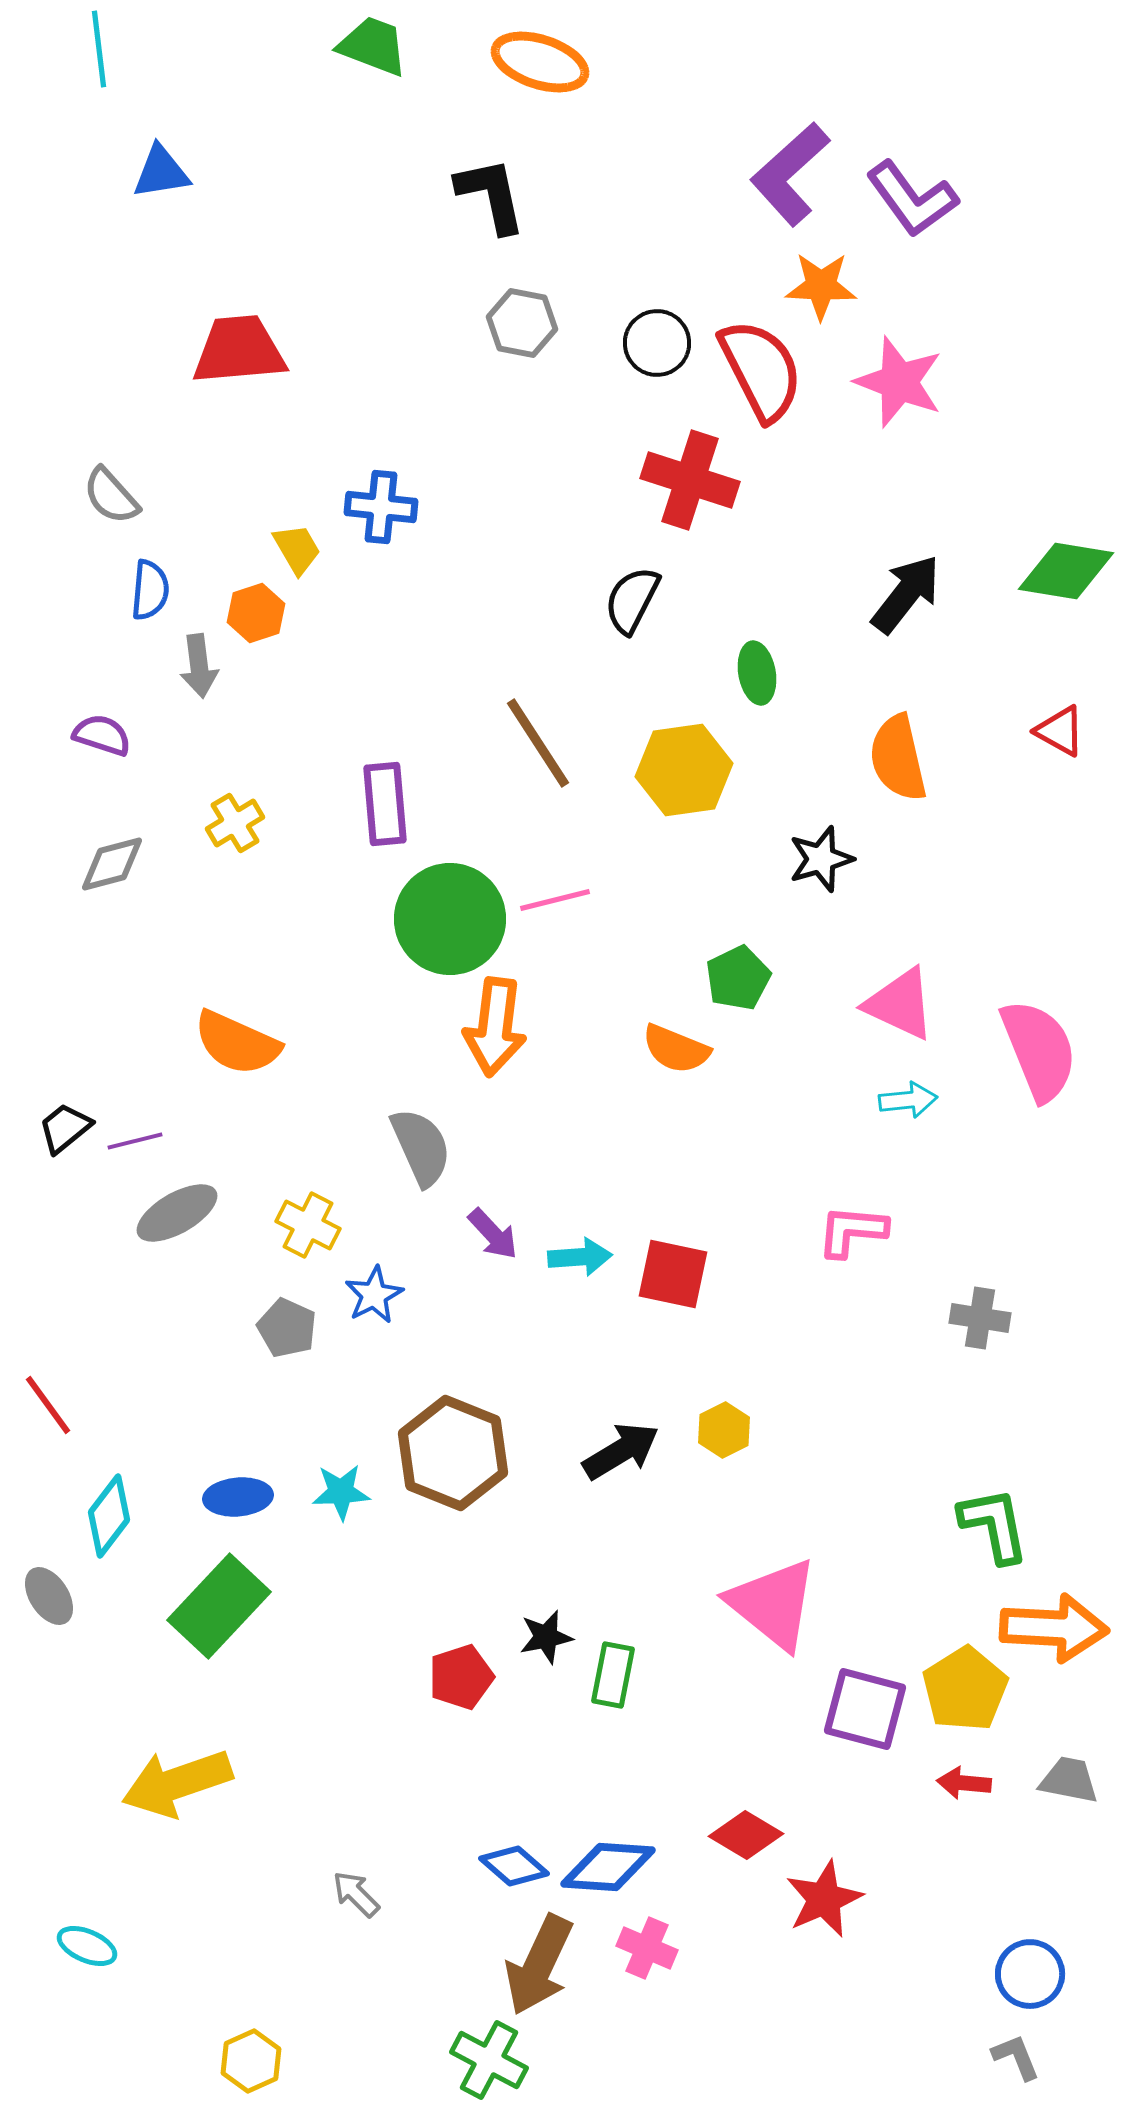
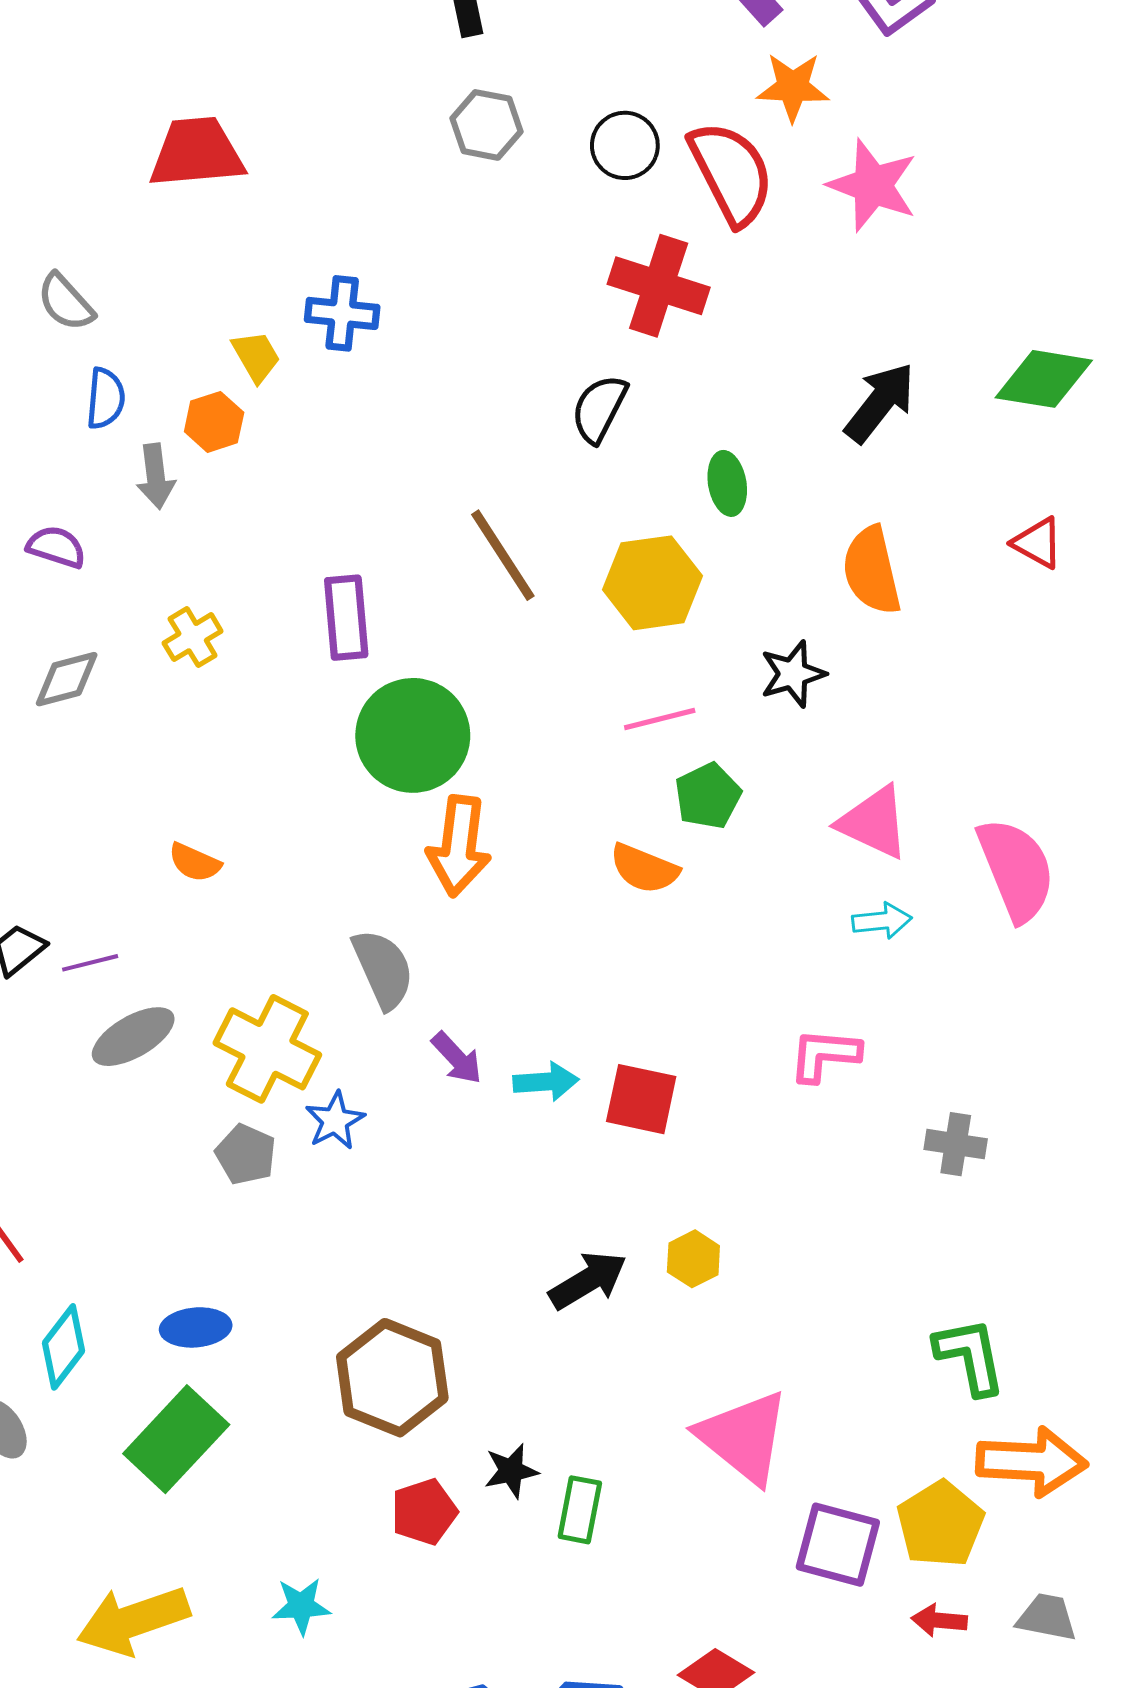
pink line: (555, 900) -> (660, 719), moved
orange semicircle: (237, 1043) -> (195, 862), size x0.6
yellow cross: (308, 1225) -> (267, 1049), size x1.6
brown hexagon: (453, 1453) -> (392, 1378), moved
cyan star: (341, 1492) -> (301, 1606), moved

